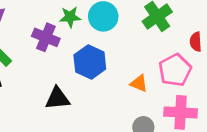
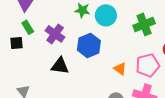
purple cross: (46, 37) -> (55, 34), moved

